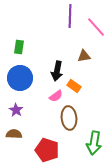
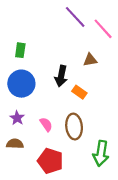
purple line: (70, 16) -> (75, 17), turned -45
pink semicircle: (56, 96) -> (46, 124), moved, turned -88

